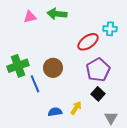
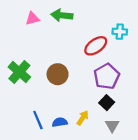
green cross: (18, 66) -> (19, 72), turned -30
blue line: (35, 84) -> (38, 120), moved
gray triangle: (111, 118) -> (112, 125), moved

